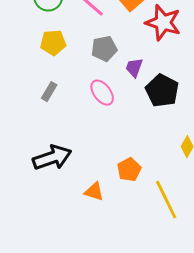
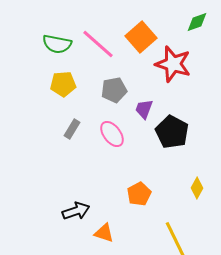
gray rectangle: (49, 92) -> (72, 129), moved
black arrow: (52, 158) -> (76, 211), moved, size x0.7
orange pentagon: (129, 170) -> (139, 194), moved

